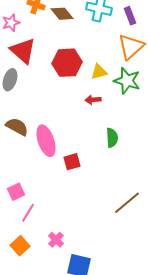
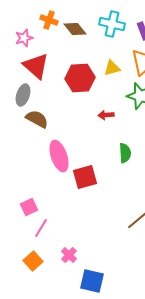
yellow triangle: (99, 72) -> (112, 68), moved
brown semicircle: (17, 127) -> (37, 119), moved
red square: (72, 162) -> (85, 177), size x1.4

